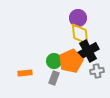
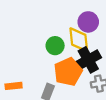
purple circle: (78, 18) -> (88, 22), moved
green circle: (54, 61) -> (55, 46), moved

